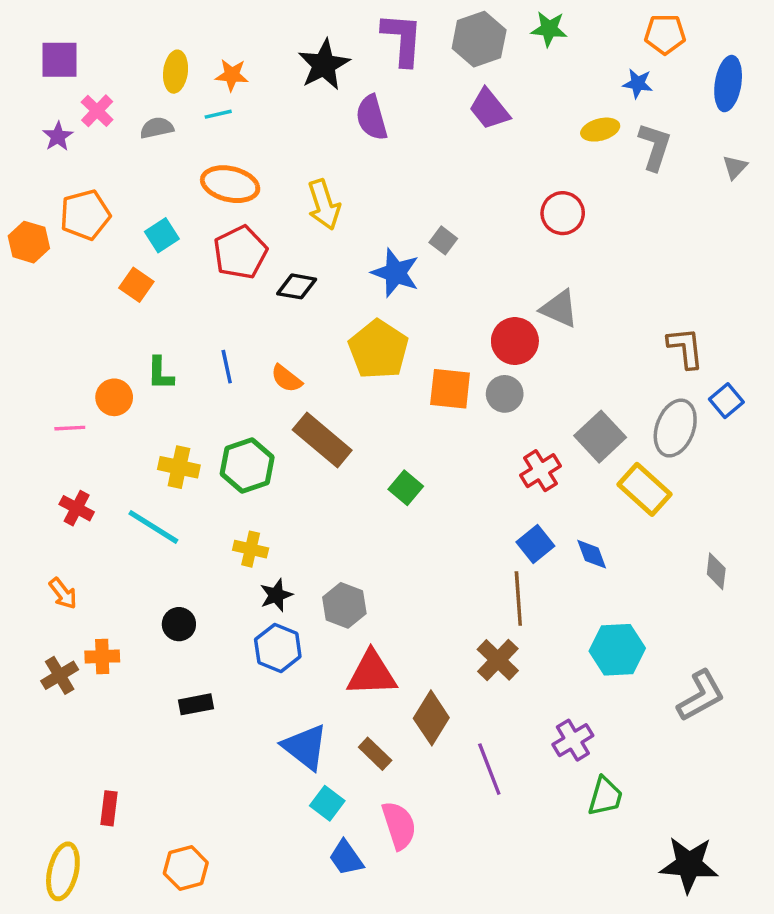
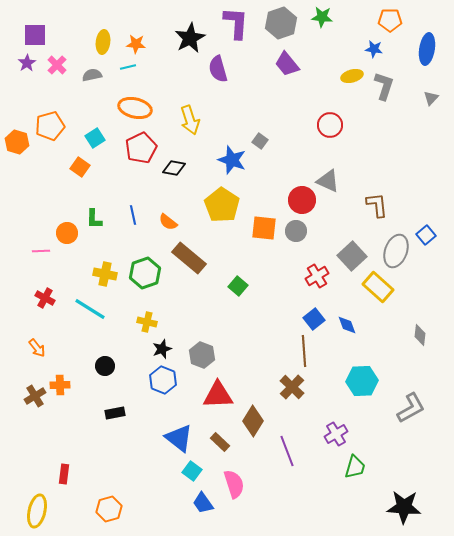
purple star: (58, 136) -> (27, 63), moved
brown L-shape: (685, 348) -> (377, 205), moved

